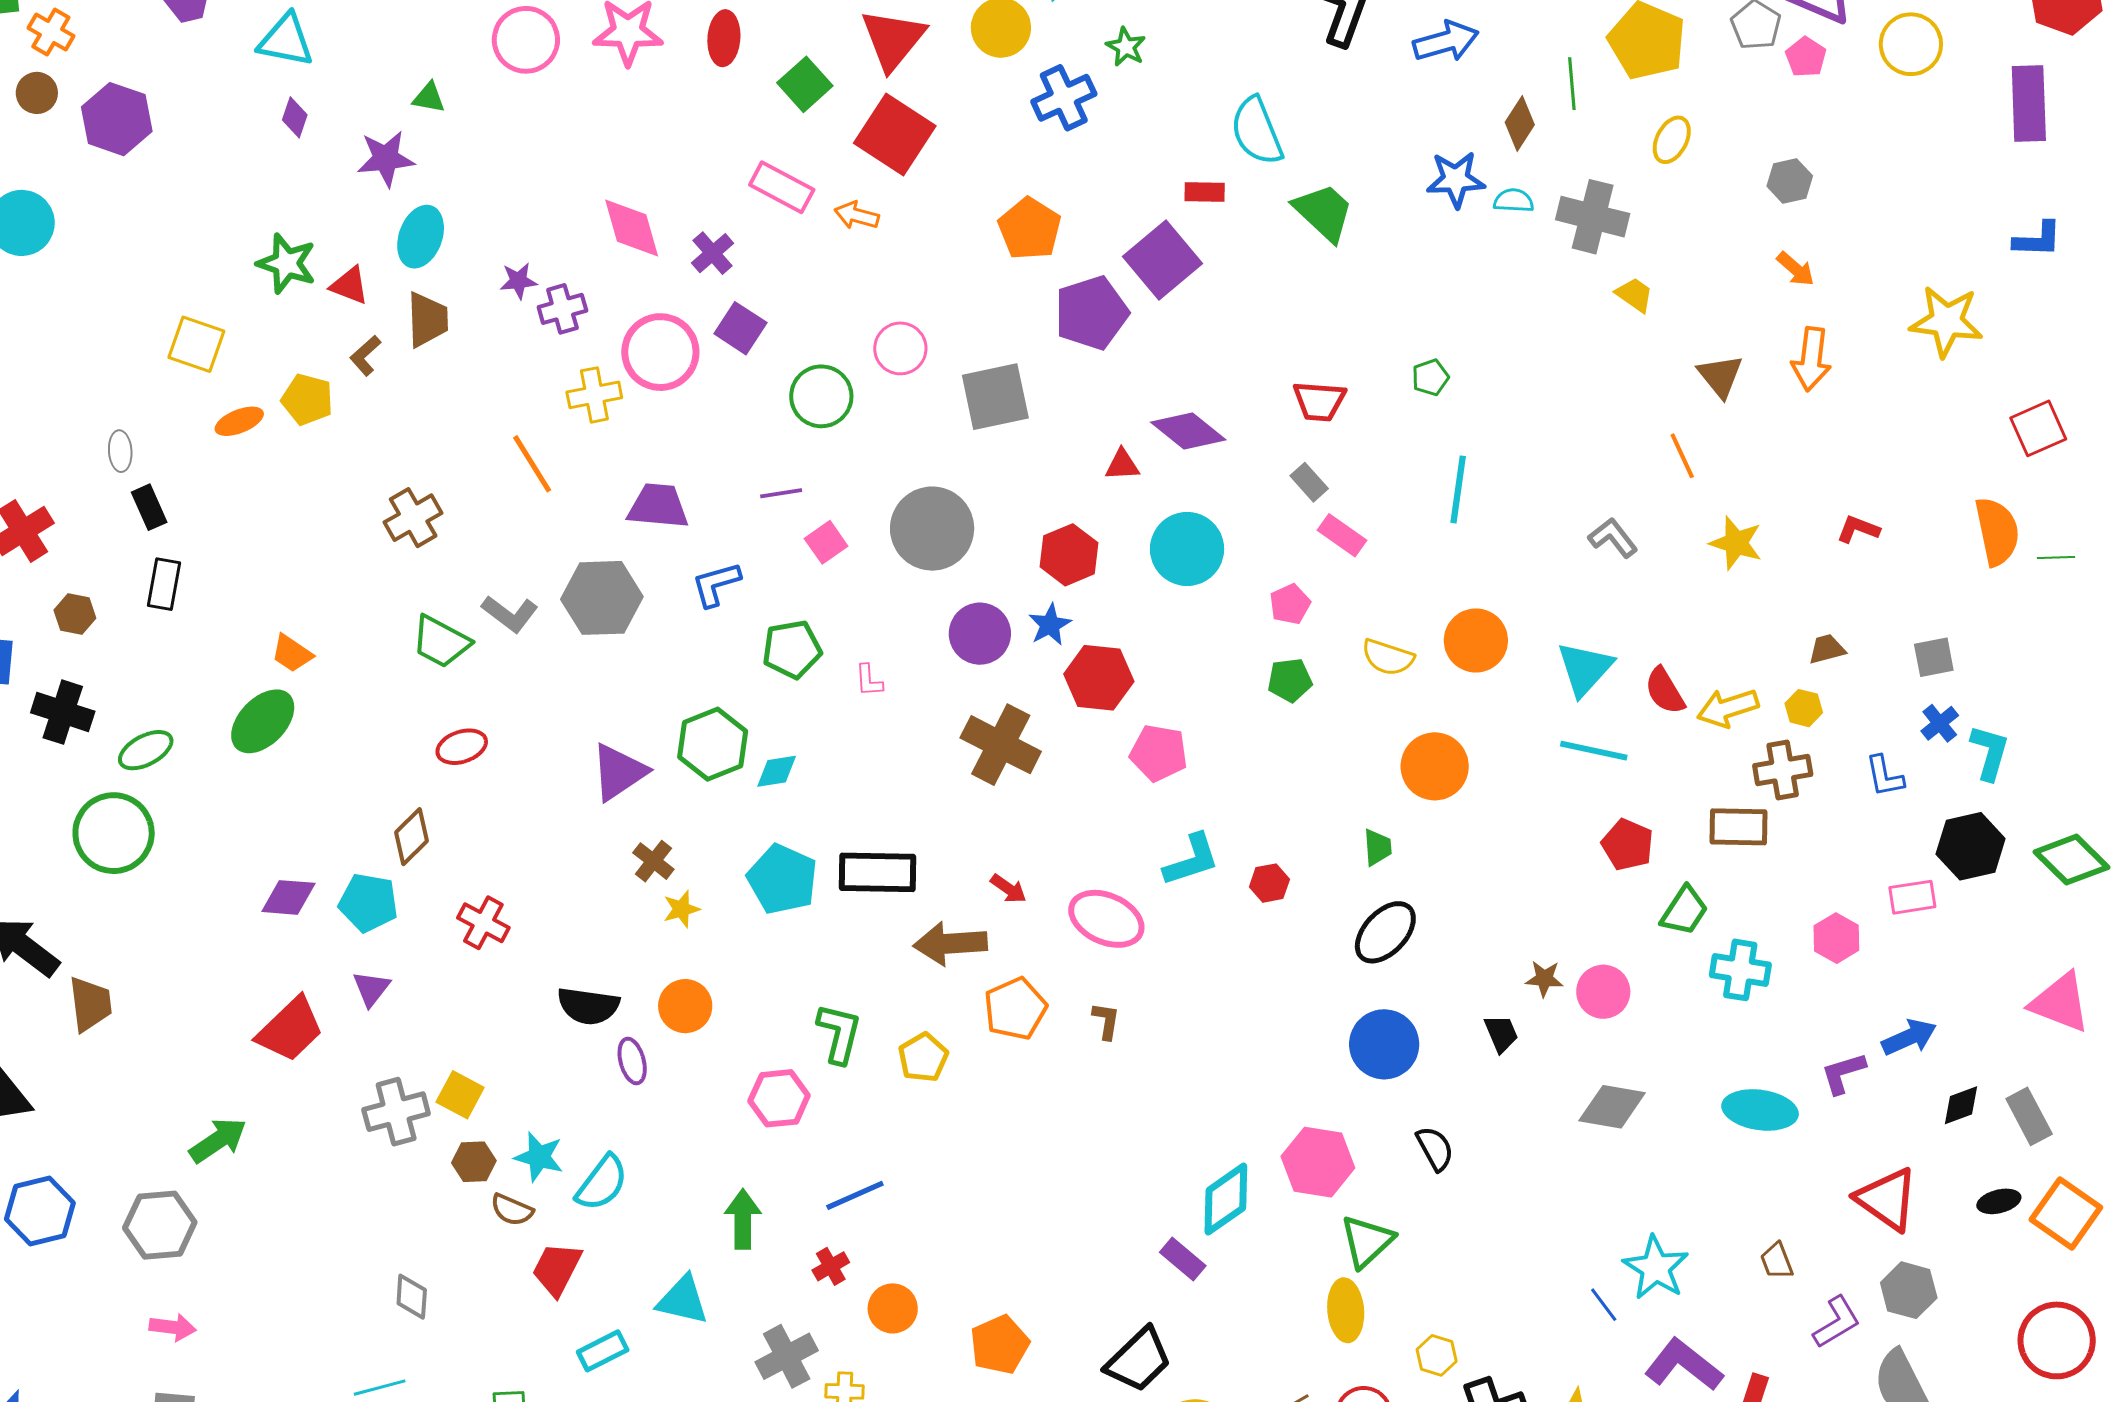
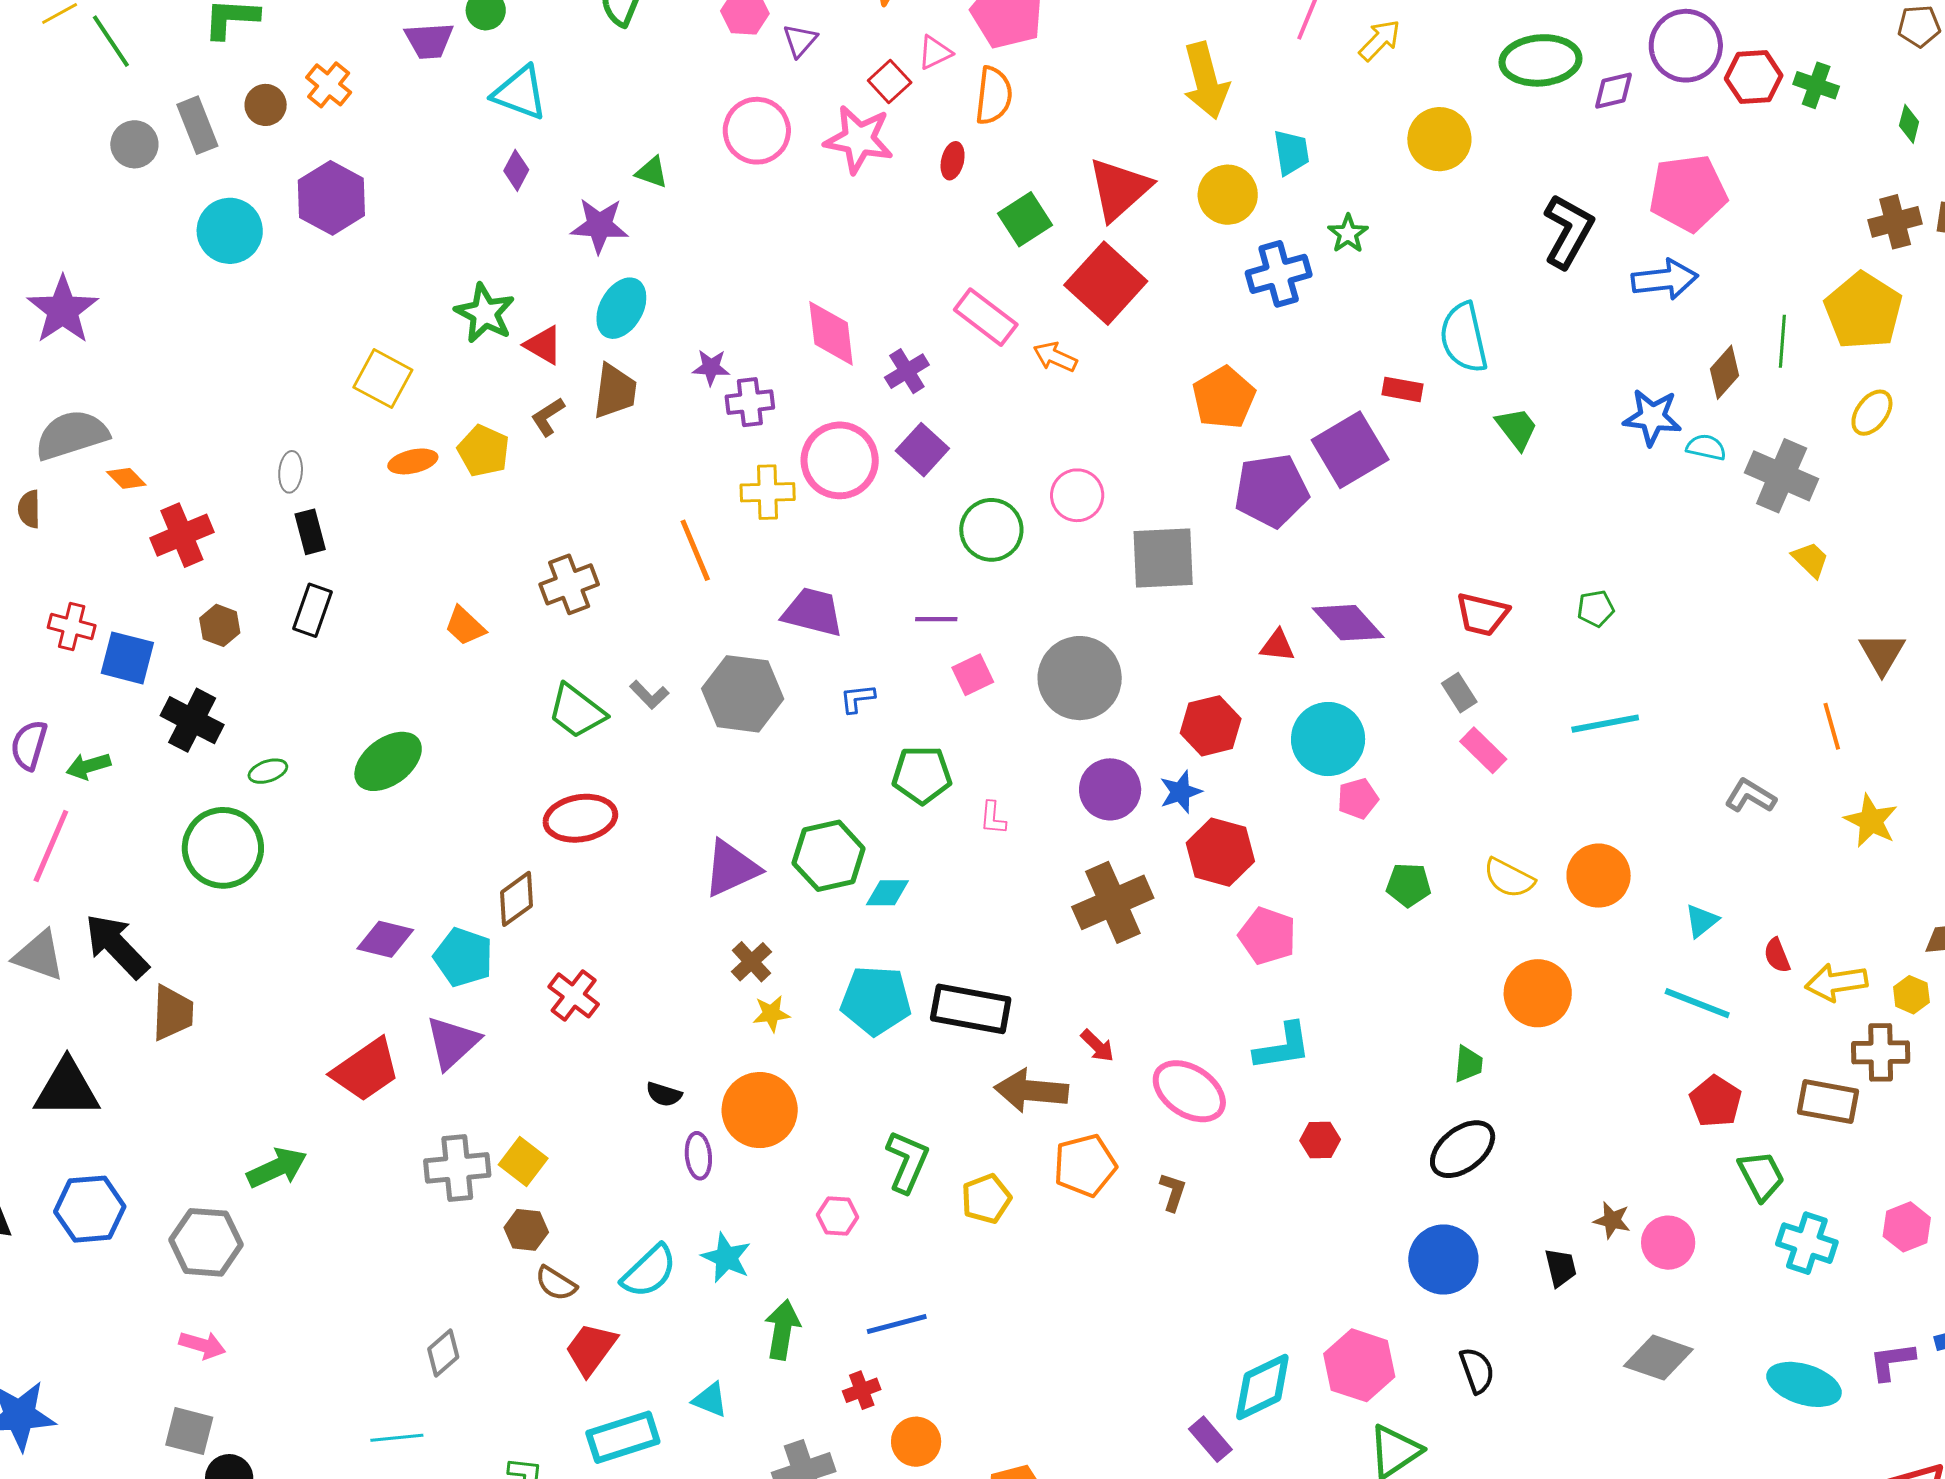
orange cross: (51, 32) -> (329, 85), moved
red ellipse: (724, 38) -> (953, 161), size x0.7
purple hexagon: (117, 119) -> (331, 198), moved
green trapezoid: (1324, 212) -> (1517, 428), size x0.7
cyan line: (1458, 489) -> (1605, 724), turned 62
gray L-shape: (1613, 538) -> (1750, 796), turned -30
blue L-shape: (716, 584) -> (857, 698), size x0.7
pink pentagon: (1290, 604) -> (1358, 799), moved
gray L-shape: (510, 614) -> (649, 695), size x0.7
orange trapezoid: (292, 653) -> (465, 626), moved
cyan triangle: (1585, 669) -> (1702, 921), size x0.6
red semicircle: (1665, 691) -> (1777, 955), size x0.7
brown cross: (1001, 745) -> (1113, 902), turned 30
red ellipse: (462, 747) -> (580, 818), size x1.4
green ellipse: (146, 750) -> (268, 771), size x0.7
cyan pentagon: (782, 879) -> (876, 1000), turned -30
red hexagon: (1269, 883) -> (1320, 1140), moved
green trapezoid: (1684, 911) -> (1761, 1176), turned -70
purple triangle: (371, 989) -> (452, 1043), size x1.5
black semicircle: (588, 1006) -> (664, 1094), size x0.6
orange circle: (685, 1006) -> (760, 1110), size x1.4
pink hexagon: (779, 1098) -> (838, 1216), size x0.7
cyan star: (539, 1157) -> (726, 1258), moved
gray diamond: (412, 1297) -> (443, 1353), turned 36
cyan triangle: (683, 1300) -> (710, 1400), size x0.7
cyan rectangle: (603, 1351) -> (623, 1437), size x1.4

